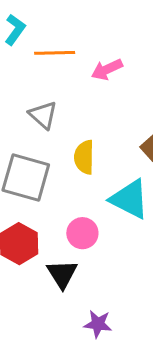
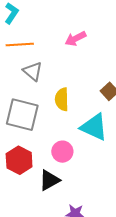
orange line: (55, 53) -> (20, 44), moved
black triangle: (62, 274) -> (49, 180), turned 35

